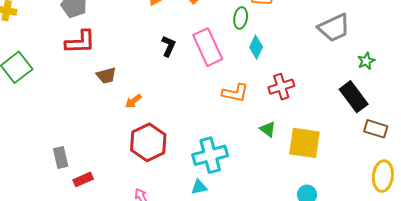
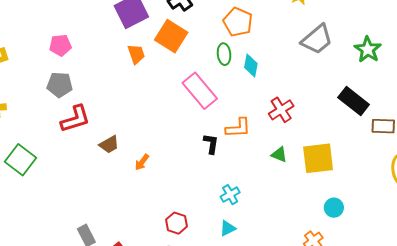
black L-shape: (168, 46) -> (211, 144), moved
cyan diamond: (256, 47) -> (251, 66), moved
green star: (366, 61) -> (368, 50), moved, size x1.5
red hexagon: (148, 142) -> (177, 223), moved, size x0.6
cyan cross: (210, 155) -> (230, 195), size x0.6

